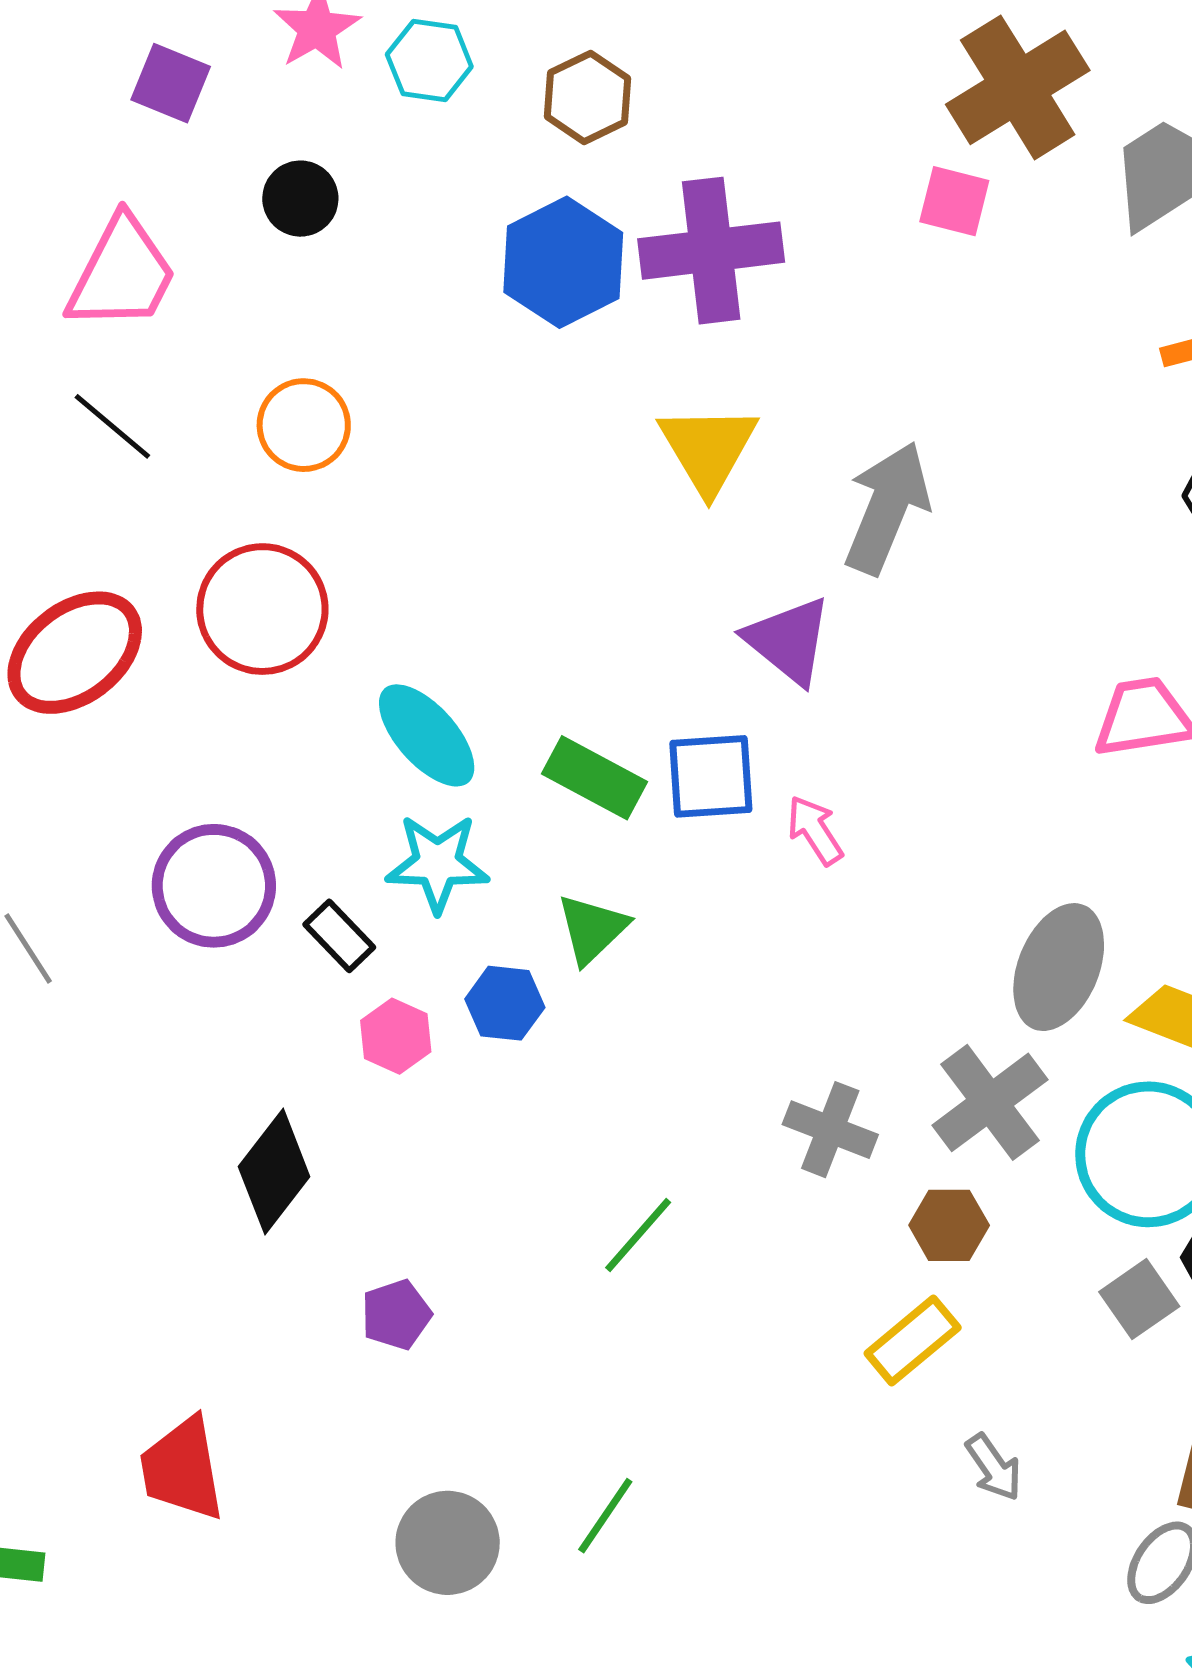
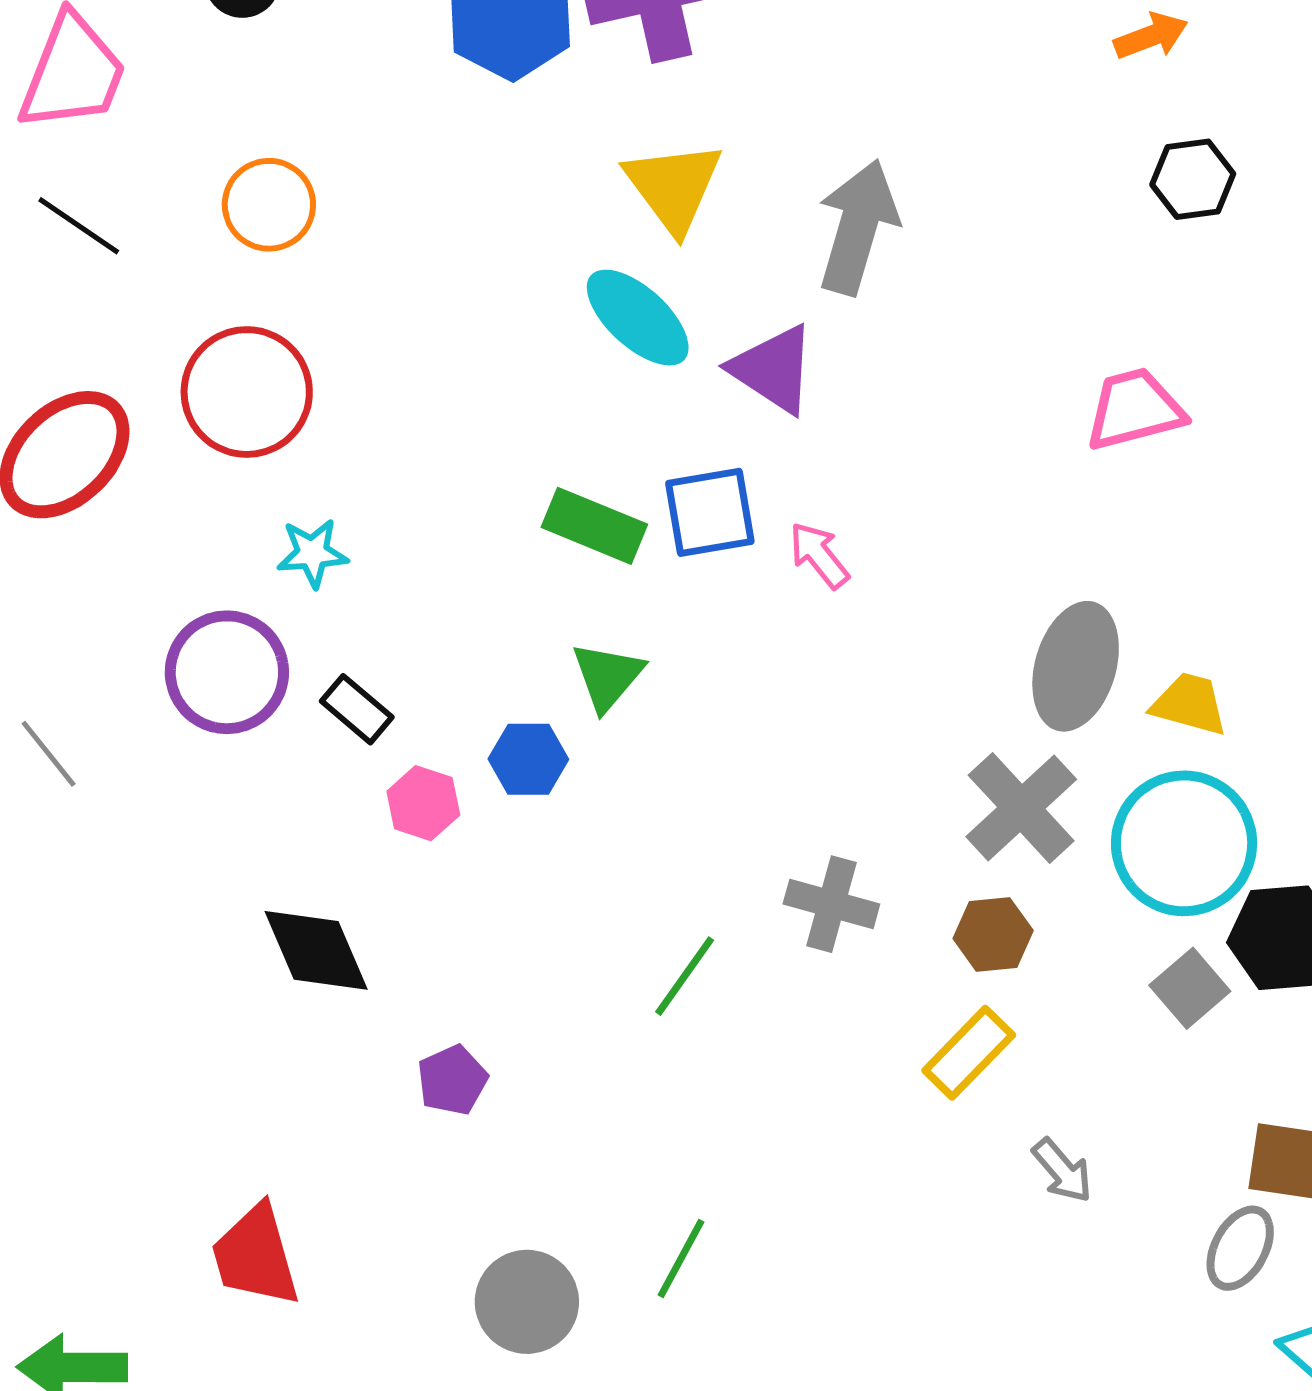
cyan ellipse: (427, 735) -> (638, 318), moved
cyan star: (437, 863) -> (312, 553), moved, size x0.7
gray cross: (830, 1130) -> (831, 904), moved
black diamond: (274, 1172) -> (316, 950), turned -55

